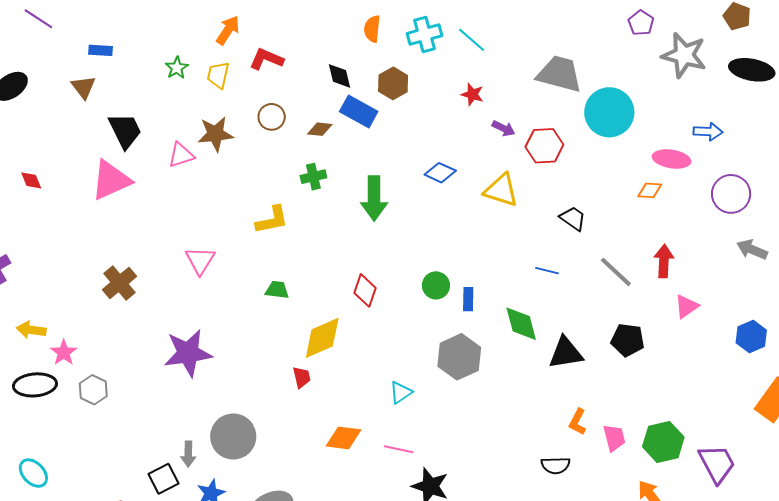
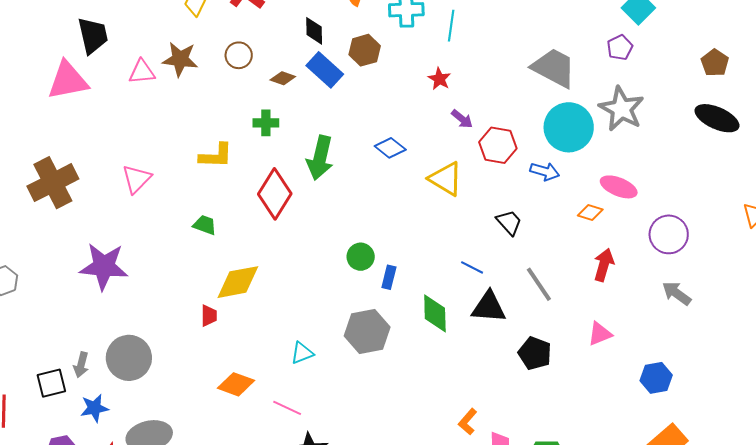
cyan line: (472, 40) -> (451, 26), turned 44
gray star: (684, 55) -> (621, 109), moved
gray trapezoid: (559, 74) -> (554, 68), moved
blue arrow: (708, 132) -> (545, 171), moved
red arrow: (664, 261) -> (604, 265), moved
brown cross: (119, 283) -> (53, 183), size x1.4
red diamond: (365, 290) -> (275, 194), moved, size x1.5
black triangle: (566, 353) -> (489, 307), moved

